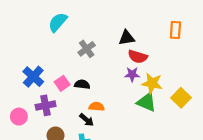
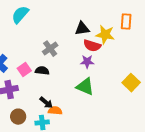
gray cross: (87, 49) -> (50, 49), moved
yellow star: (152, 83) -> (105, 35), moved
green triangle: (147, 102) -> (85, 87), moved
orange semicircle: (97, 107) -> (55, 111), moved

